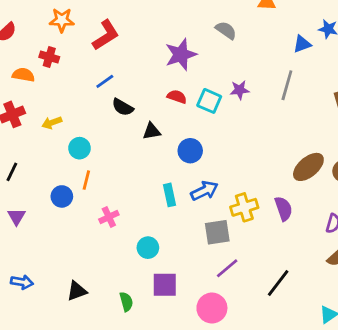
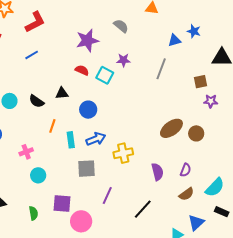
purple star: (240, 90) -> (123, 60), moved
black semicircle: (123, 107) -> (37, 101), moved
orange line: (86, 180) -> (52, 126), moved
purple semicircle: (284, 209) -> (157, 172), moved
gray square: (217, 232) -> (87, 169), moved
cyan circle: (148, 248) -> (38, 175), moved
purple line: (227, 268) -> (107, 196), turned -30
pink circle: (212, 308) -> (81, 221), moved

